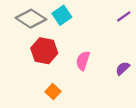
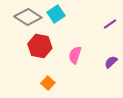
purple line: (124, 16) -> (110, 24), moved

